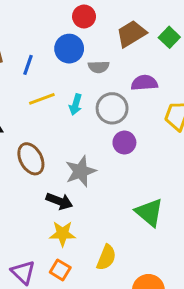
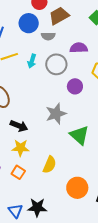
brown trapezoid: (131, 34) -> (59, 16), moved
purple circle: (124, 143) -> (75, 86), moved
gray star: (81, 171) -> (56, 114), moved

